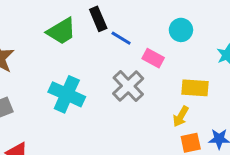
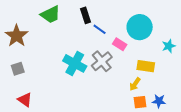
cyan circle: (181, 30) -> (140, 27), size x1.6
green trapezoid: (61, 31) -> (50, 15), moved
cyan cross: (67, 94) -> (75, 63), moved

